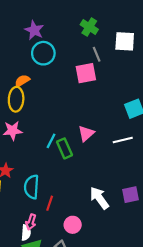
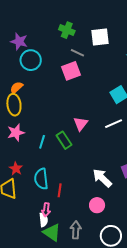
gray line: (97, 54) -> (77, 53), turned -32
cyan line: (51, 141) -> (42, 142), moved
pink circle: (73, 225) -> (97, 205), moved

